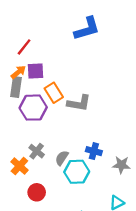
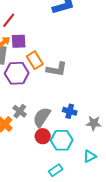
gray semicircle: (62, 158) -> (42, 117), size x1.5
cyan hexagon: (77, 172) -> (62, 140), moved
red circle: (37, 192) -> (43, 136), moved

